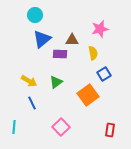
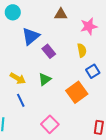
cyan circle: (35, 15) -> (13, 12), moved
brown triangle: (72, 40) -> (61, 14), moved
purple rectangle: (60, 54) -> (49, 51), turned 48

